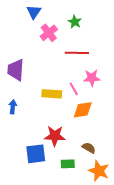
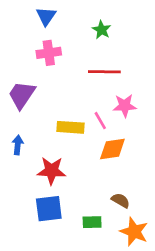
pink cross: (49, 33) -> (49, 53), moved, turned 30
purple trapezoid: (16, 70) -> (22, 95), turned 30
red star: (55, 136) -> (51, 171), moved

